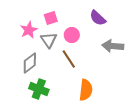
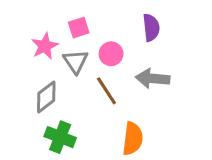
purple semicircle: (98, 18) -> (151, 28), turned -138
gray arrow: (113, 46) -> (153, 78), moved

